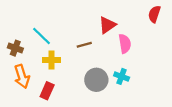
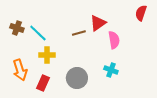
brown line: (84, 45) -> (79, 33), moved
brown cross: (15, 48) -> (17, 28), moved
gray circle: (96, 80) -> (77, 78), moved

